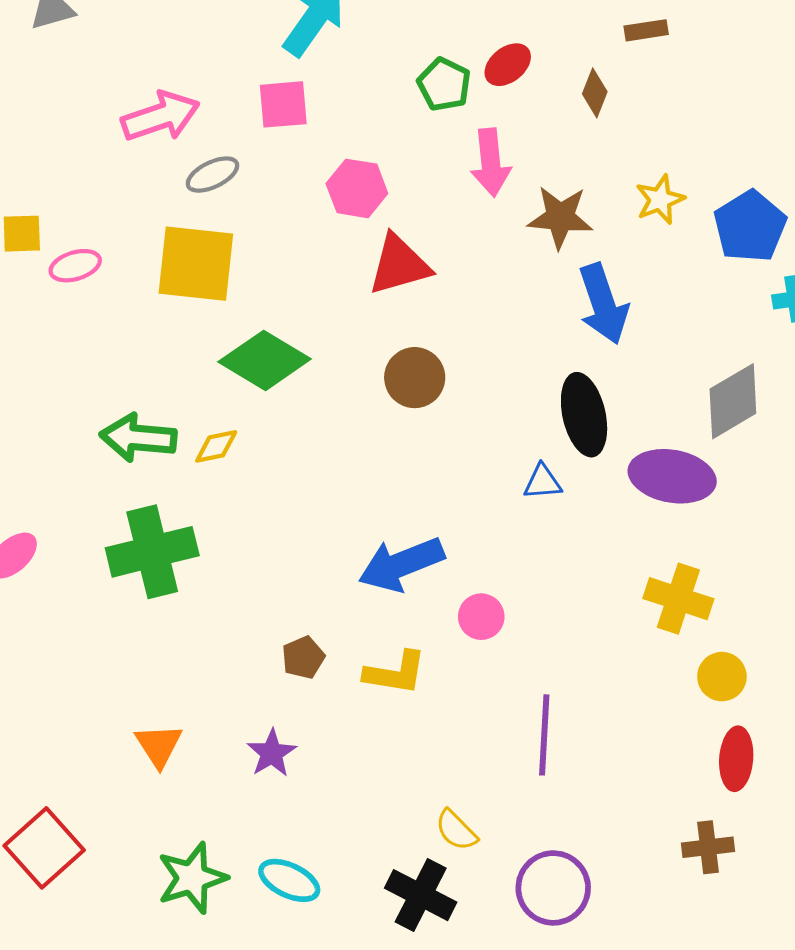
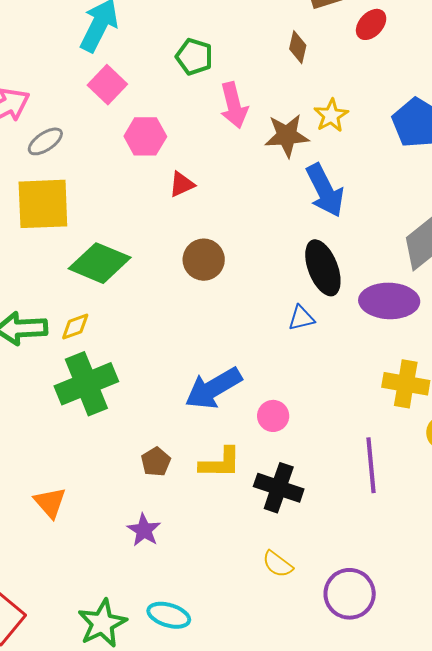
red ellipse: (508, 65) -> (371, 24), moved
pink square: (283, 104) -> (107, 85), moved, turned -33
yellow star: (660, 200) -> (331, 115), moved
red triangle: (399, 265) -> (182, 184), size x0.6
green cross: (152, 552) -> (86, 384), moved
purple line: (544, 735) -> (371, 465), moved
orange triangle: (159, 745) -> (50, 503), moved
black cross: (421, 895) -> (279, 488), moved

